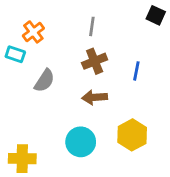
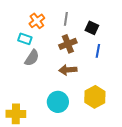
black square: (156, 15) -> (92, 28), moved
orange cross: (33, 32) -> (37, 21), moved
cyan rectangle: (15, 54) -> (25, 39), moved

